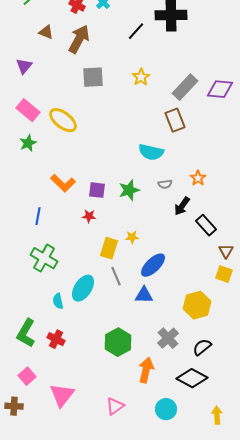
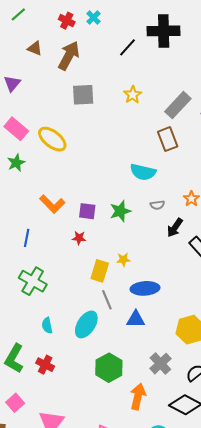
blue ellipse: (153, 265) -> (145, 288), turned 40
cyan ellipse: (83, 288) -> (86, 324), moved

